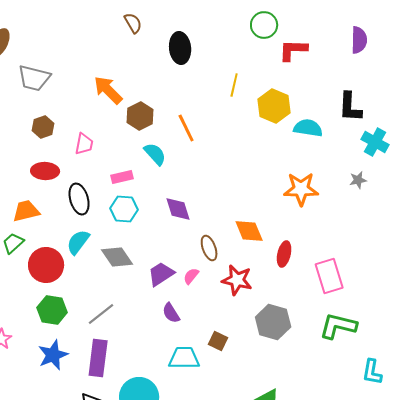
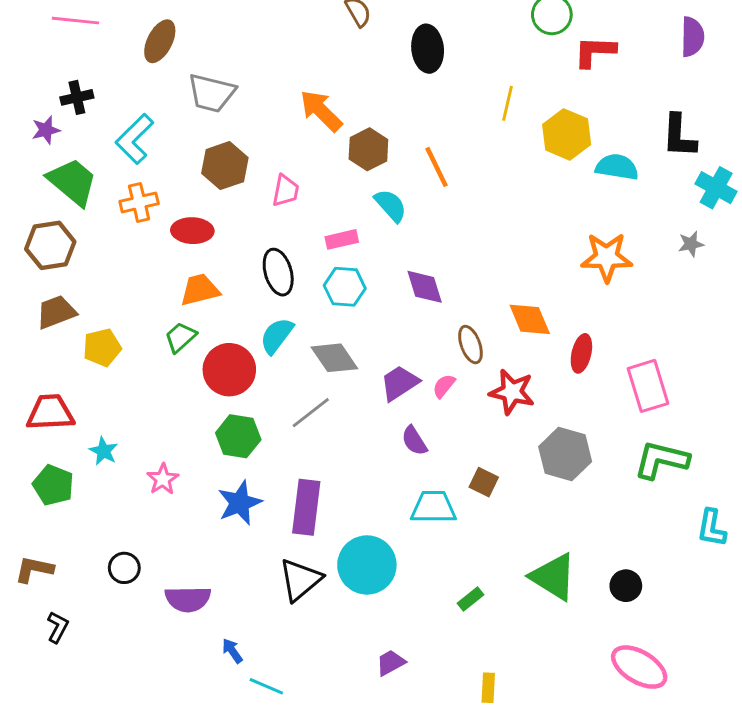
brown hexagon: (43, 127) -> (225, 166), size x1.4
red ellipse: (45, 171) -> (192, 231), moved
gray line: (101, 314) -> (311, 413), moved

